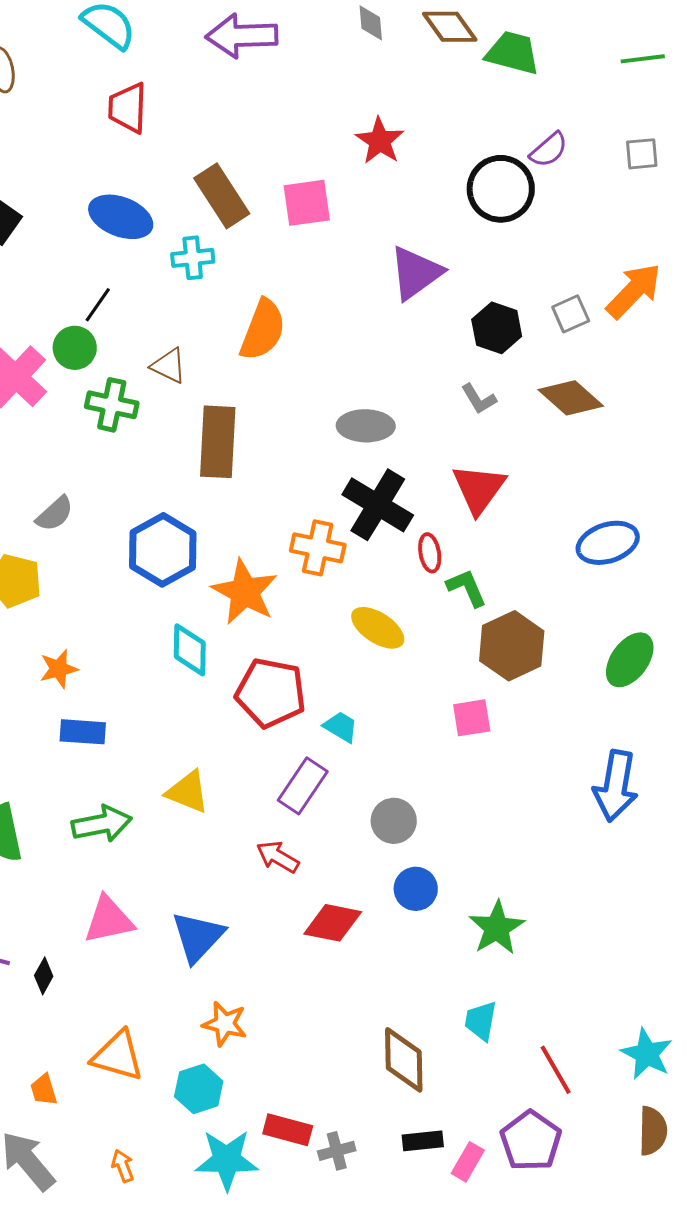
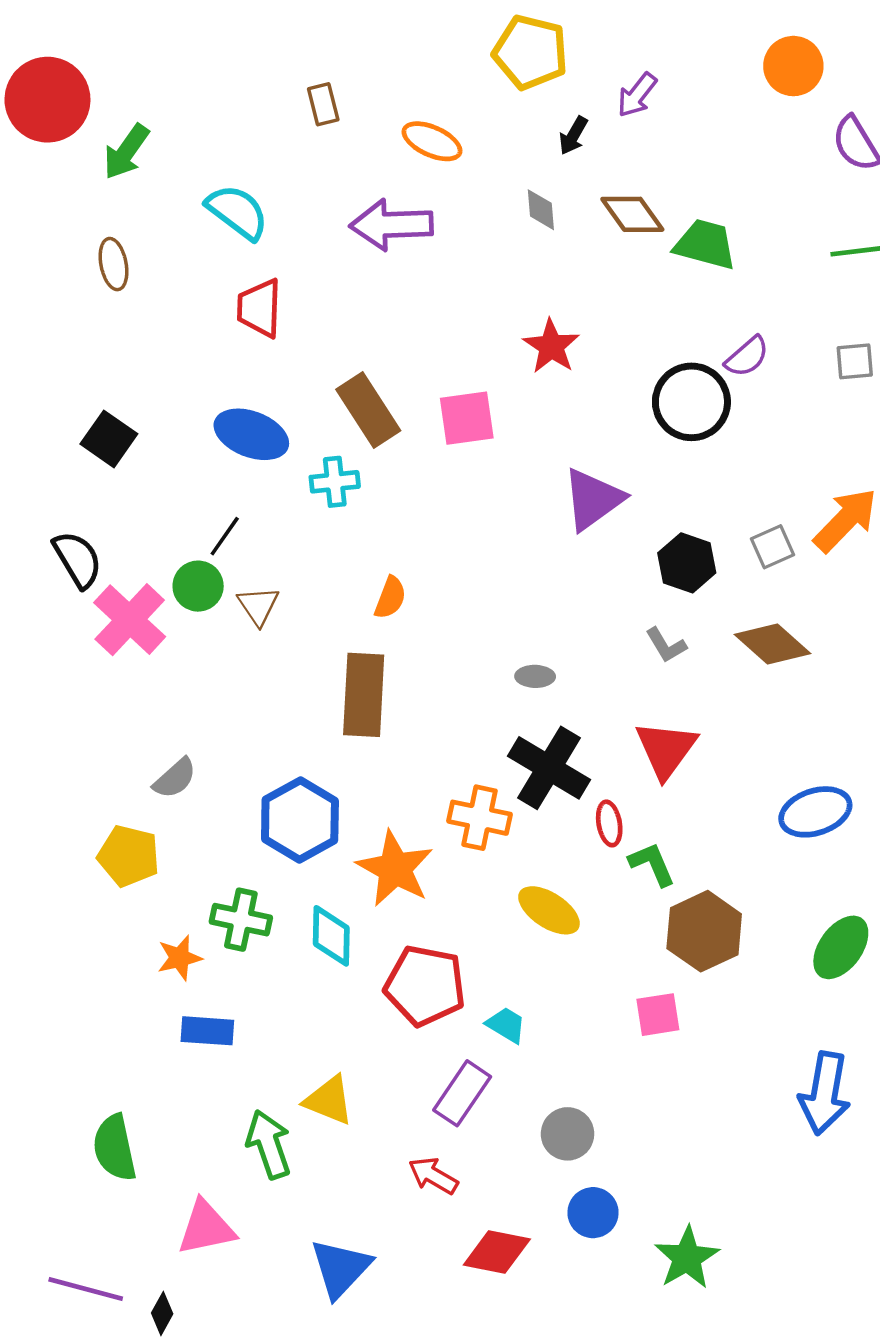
orange semicircle: (263, 330) -> (390, 598), moved, size x0.6
brown triangle: (169, 366) -> (258, 606), moved, turned 30
green cross: (112, 405) -> (241, 920), moved
gray ellipse: (366, 426) -> (535, 676), size x0.6
green arrow: (102, 824) -> (269, 1144), moved, turned -98
pink triangle: (109, 920) -> (206, 1228), moved

